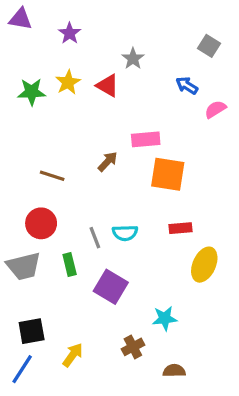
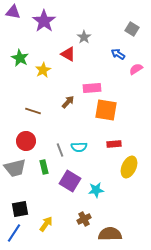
purple star: (70, 33) -> (44, 21), size x1.6
yellow star: (68, 82) -> (43, 70), moved
green star: (32, 92) -> (20, 58), turned 30
cyan star: (165, 318) -> (96, 190), moved
brown semicircle: (174, 371) -> (110, 234), size x1.6

